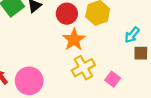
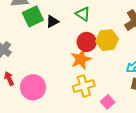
red circle: (67, 14) -> (87, 42), moved

